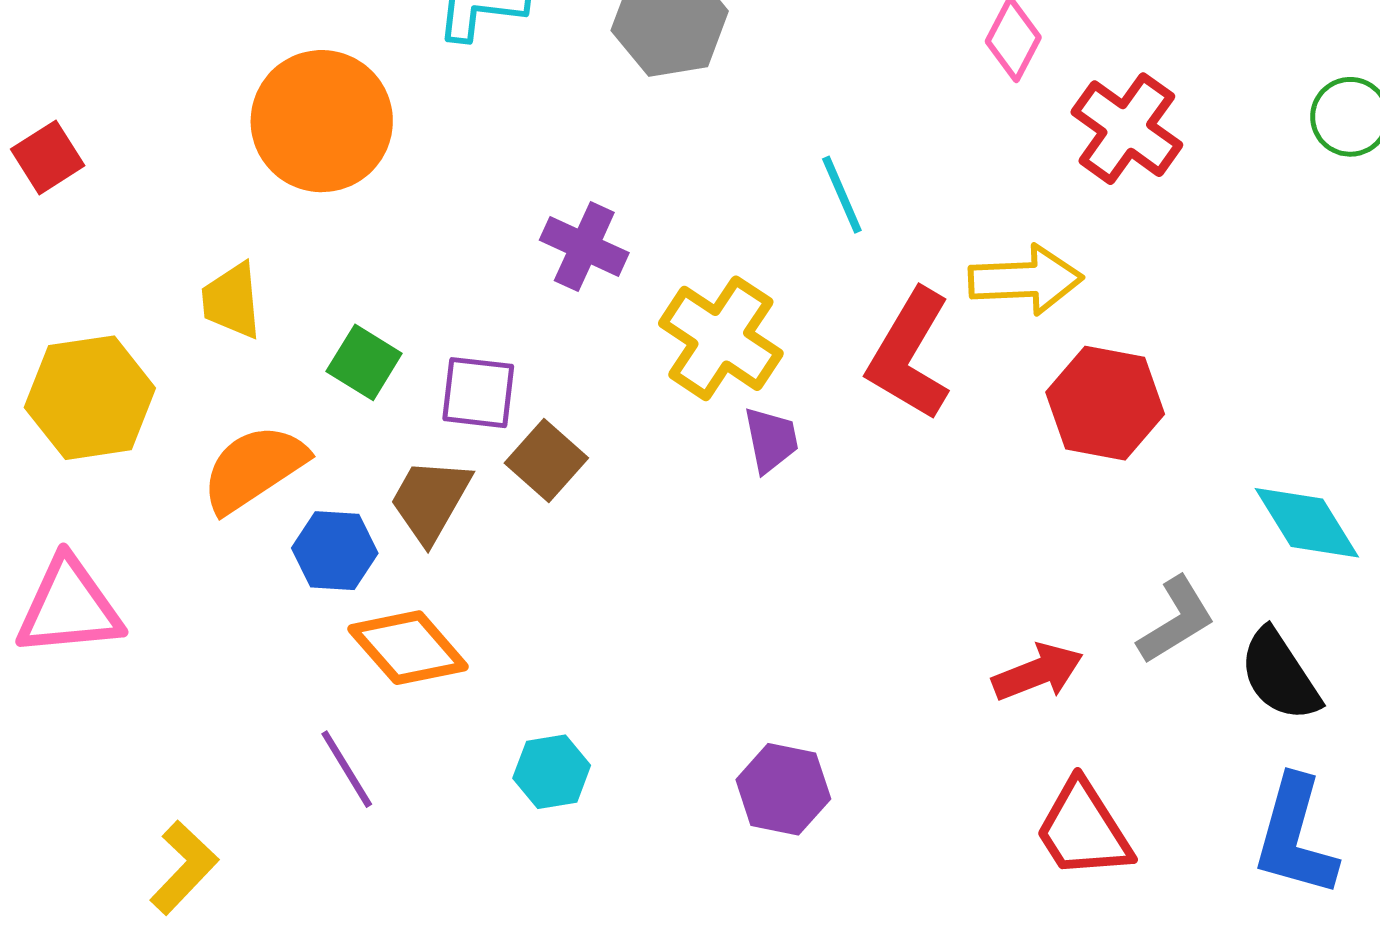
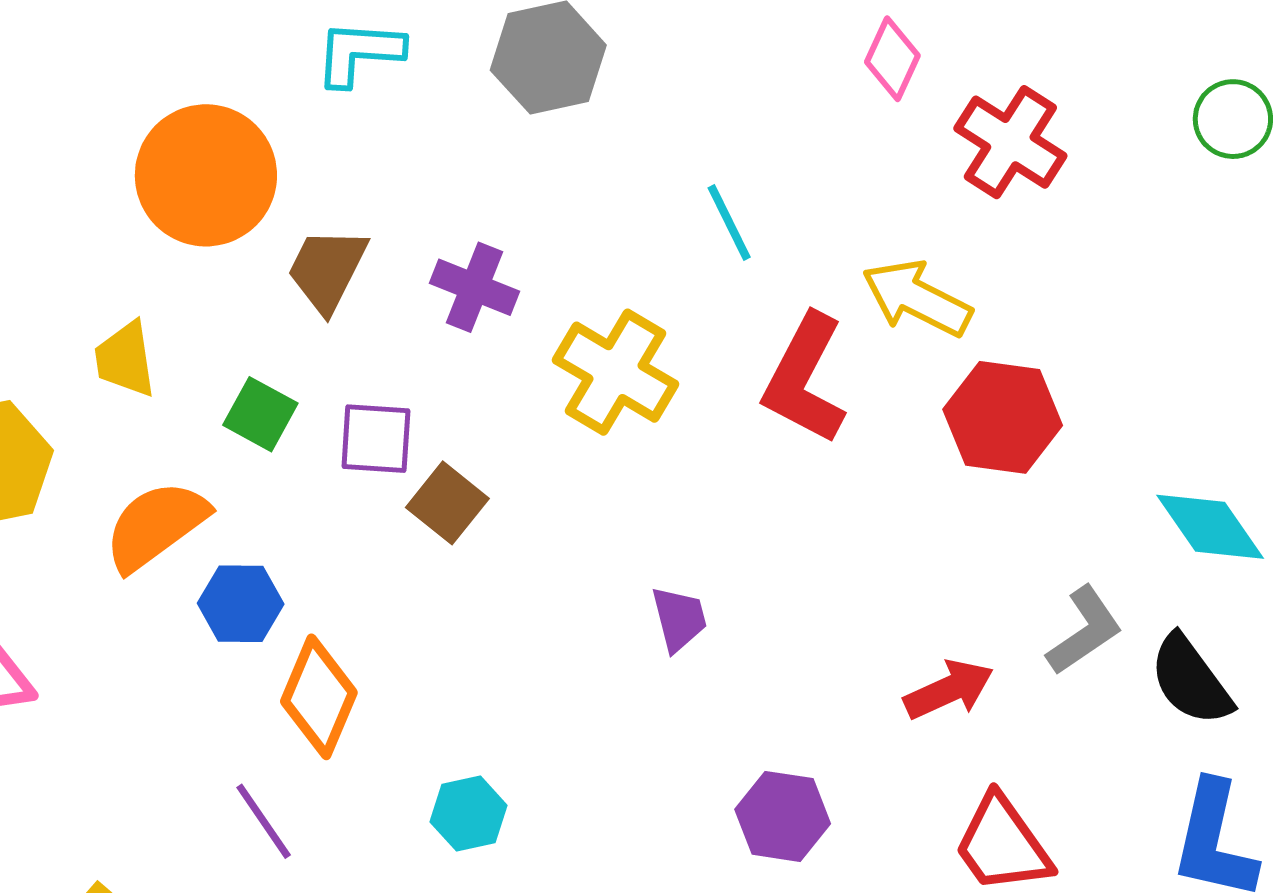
yellow arrow: (1026, 280) -> (917, 298), turned -148
purple trapezoid: (771, 440) -> (679, 619), moved
brown trapezoid: (430, 500) -> (327, 270), moved
orange diamond: (408, 648) -> (319, 697), turned 67
purple hexagon: (783, 789) -> (783, 816), moved

